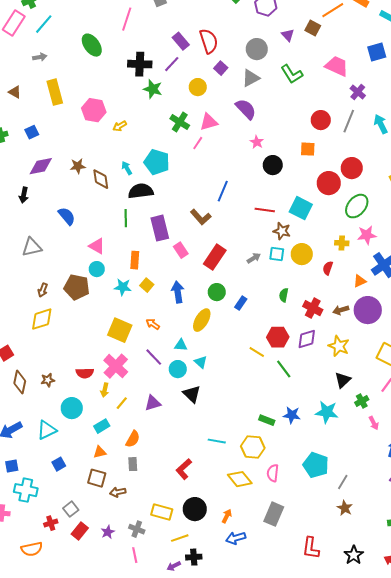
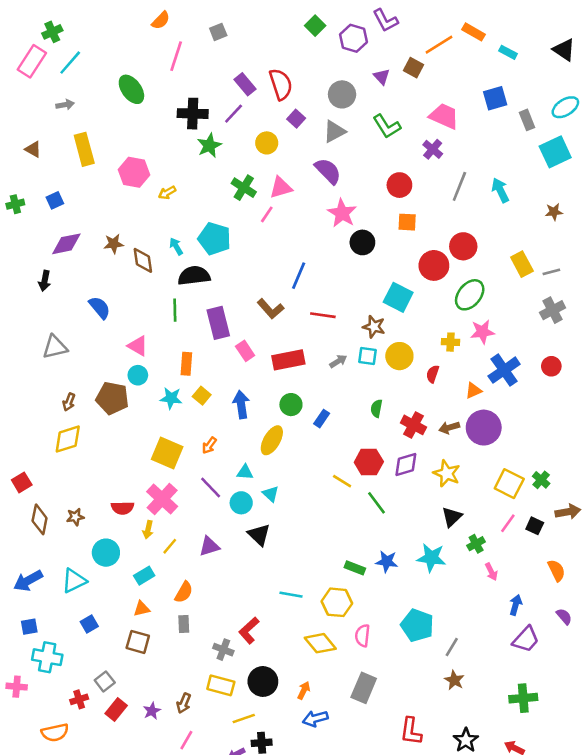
green star: (153, 89) -> (209, 145), turned 30
purple cross: (358, 92) -> (433, 149), moved
red circle: (321, 120) -> (399, 185), moved
pink star: (257, 142) -> (342, 213), size x1.6
red line: (265, 210) -> (323, 315), moved
red rectangle: (215, 257) -> (288, 360), turned 45
orange arrow: (153, 324) -> (209, 445), turned -88
brown arrow: (118, 492) -> (184, 703), moved, turned -56
gray cross: (137, 529) -> (223, 650), moved
pink line: (135, 555) -> (186, 740), turned 42

